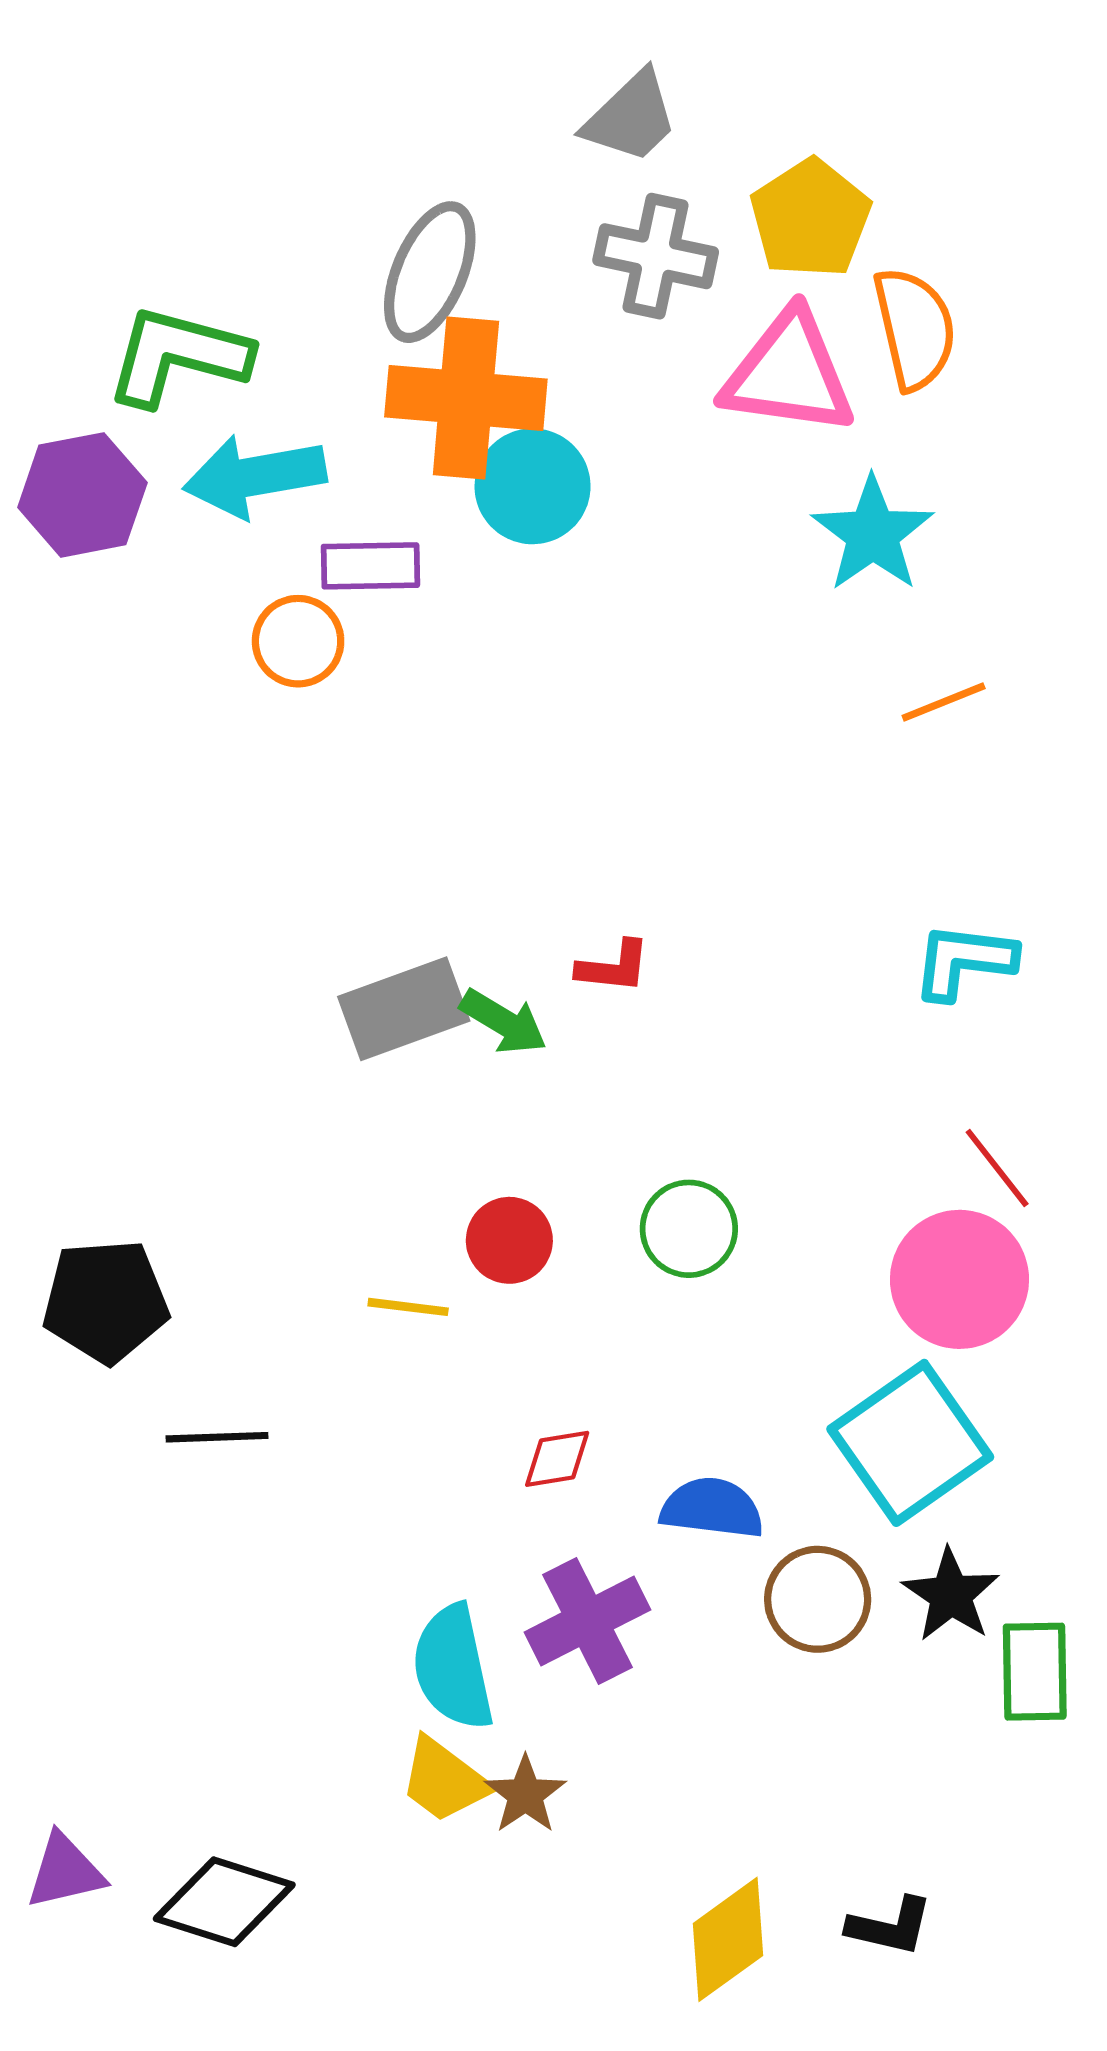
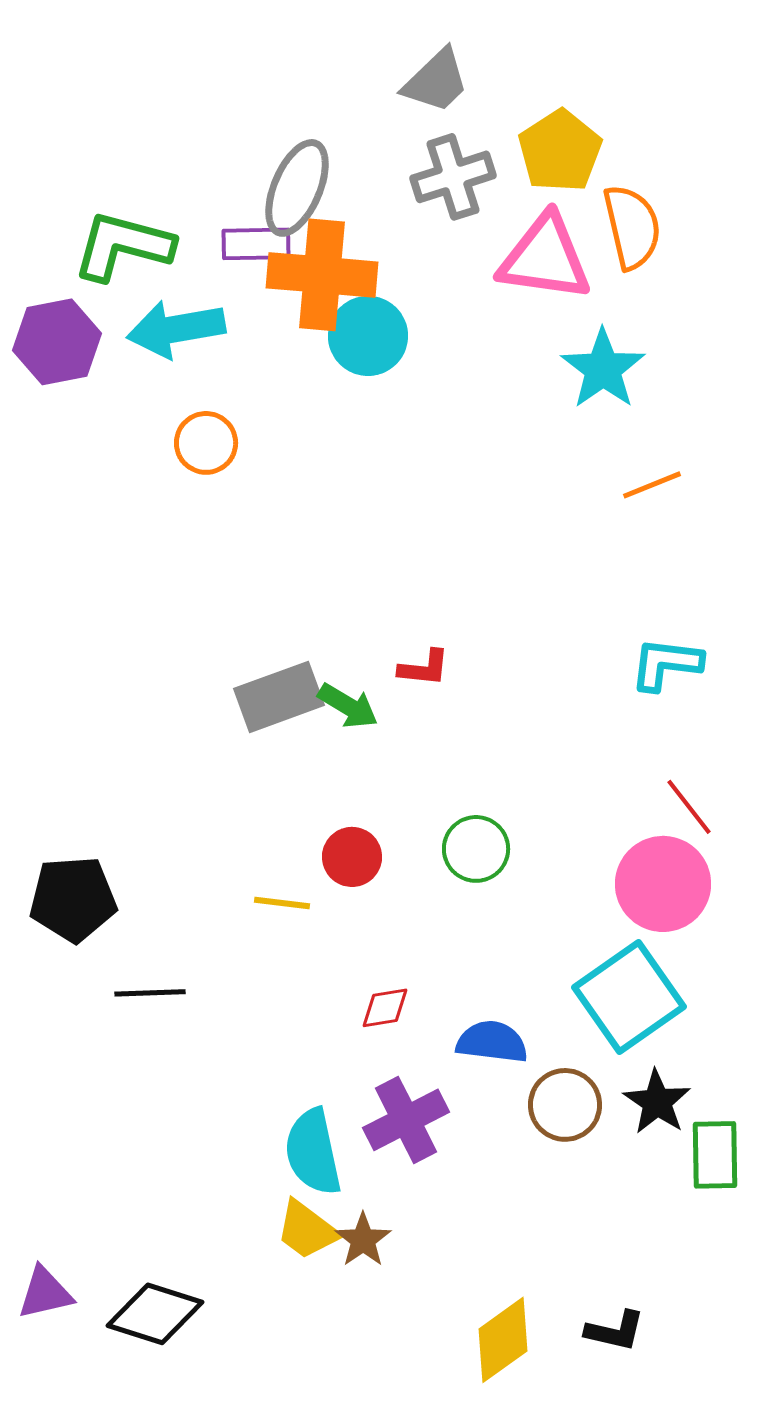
gray cross: (656, 256) -> (453, 177), turned -30
purple rectangle: (370, 566) -> (256, 244), moved

